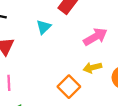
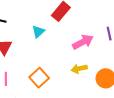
orange square: (69, 87) -> (39, 78), moved

